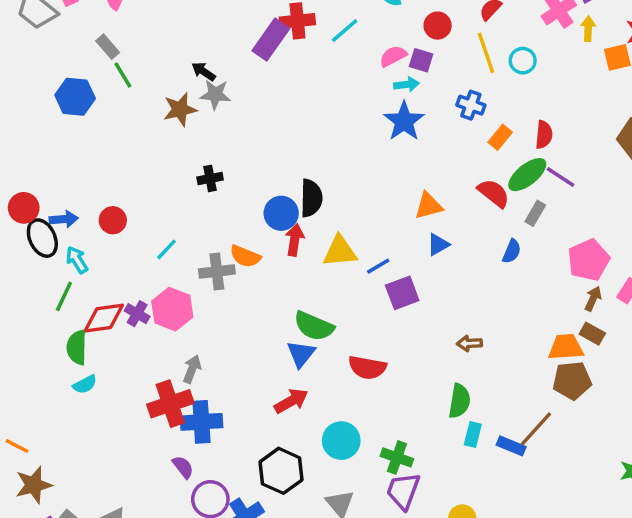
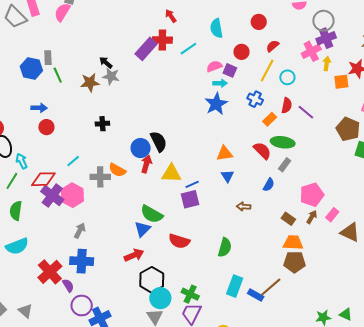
gray rectangle: (108, 47) -> (48, 58), moved, turned 32
yellow line: (486, 53) -> (267, 71), turned 40
green line: (123, 75) -> (58, 75), moved
red semicircle: (544, 135) -> (287, 105), moved
green ellipse: (527, 175) -> (283, 142), turned 40
purple line: (561, 177) -> (306, 112), moved
black semicircle: (311, 198) -> (159, 141), turned -35
blue arrow: (64, 219) -> (39, 108), moved
red circle: (113, 220) -> (46, 127), moved
blue triangle: (438, 245) -> (228, 176), turned -40
purple square: (402, 293) -> (190, 199), moved
purple cross: (137, 314) -> (52, 195), size x1.6
red diamond: (104, 318) -> (43, 179), moved
brown rectangle: (592, 334) -> (288, 219), moved
brown arrow: (469, 343) -> (244, 207), moved
cyan semicircle: (85, 384) -> (17, 246), moved, size x1.6
green semicircle: (459, 401) -> (225, 247), moved
red cross: (170, 404) -> (50, 272), moved, turned -30
cyan rectangle: (473, 435) -> (235, 286), size x1.5
cyan circle: (341, 441) -> (160, 298), moved
black hexagon: (281, 471) -> (152, 280), moved

